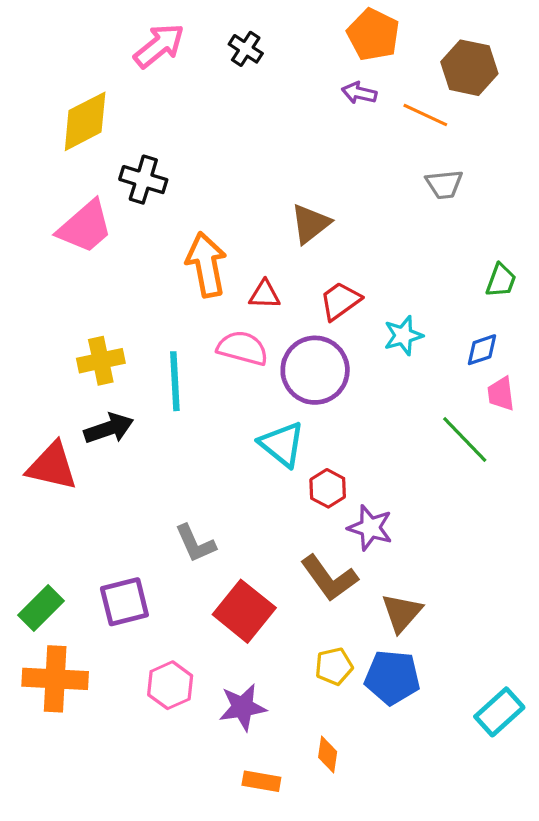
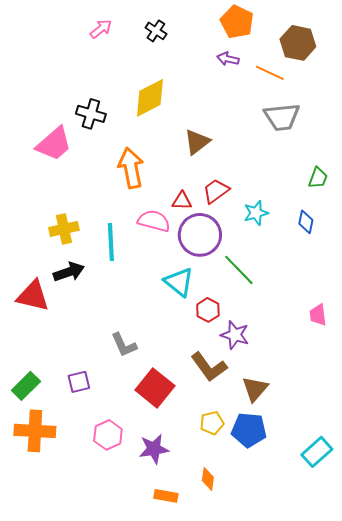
pink arrow: (159, 46) -> (101, 29), size x0.7
yellow diamond: (85, 121) -> (150, 98), moved
gray trapezoid: (444, 184) -> (282, 117), size x1.5
red triangle: (265, 295) -> (182, 201), moved
blue diamond: (482, 350) -> (306, 222), turned -60
pink trapezoid: (501, 394) -> (318, 315), moved
green line: (465, 439) -> (239, 270), moved
purple square: (124, 602) -> (79, 382), size x0.7

